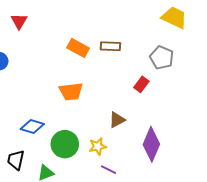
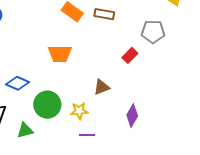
gray pentagon: (162, 58) -> (153, 32), turned -30
purple diamond: (151, 144) -> (132, 115), size x0.7
purple line: (108, 170) -> (87, 135), turned -35

